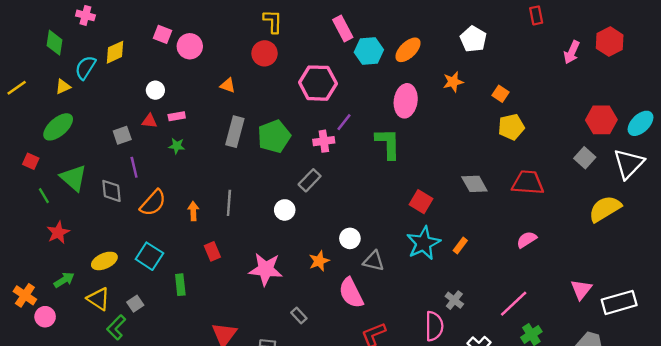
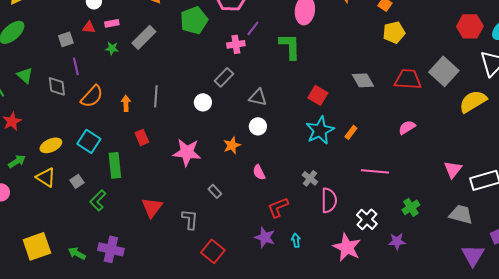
gray rectangle: (235, 132) -> (144, 37), moved, turned 30
green pentagon: (274, 136) -> (194, 20), moved
gray square: (585, 158) -> (444, 71), moved, size x1.6
green triangle: (74, 178) -> (25, 75), size x0.7
gray triangle: (374, 261) -> (258, 97), moved
green rectangle: (180, 285) -> (115, 165), size x1.4
pink semicircle: (351, 293) -> (259, 172), size x0.6
gray cross: (454, 300) -> (310, 178), moved
pink line: (514, 304) -> (375, 171), moved, turned 48
green L-shape: (116, 327) -> (98, 200), moved

